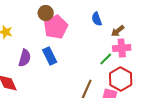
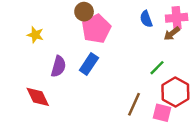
pink cross: (122, 48) -> (177, 18), moved
blue rectangle: (50, 56) -> (89, 64), turned 60

